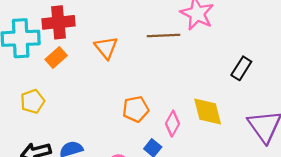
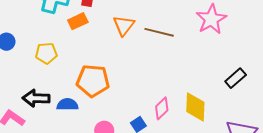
brown line: (163, 35) -> (159, 32), moved
orange pentagon: (136, 109) -> (93, 81), moved, size x1.4

